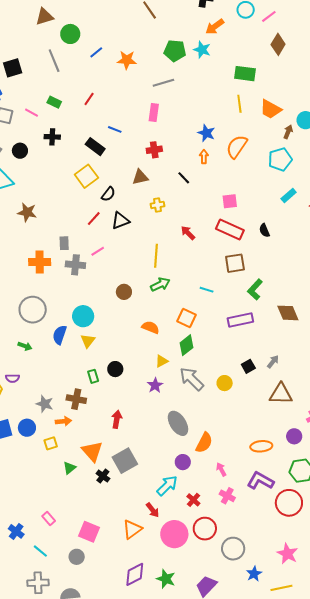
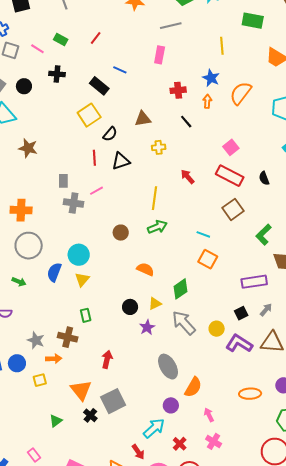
yellow line: (239, 104) -> (222, 46), moved
red cross: (154, 150) -> (178, 90), moved
pink square: (230, 201) -> (231, 147), turned -35
red line: (94, 219) -> (94, 158), turned -49
orange cross: (40, 262) -> (21, 210), moved
brown square: (235, 263) -> (233, 209), turned -30
green L-shape: (255, 289) -> (264, 235), moved
orange square: (186, 318) -> (208, 259), moved
purple rectangle: (240, 320) -> (254, 282), moved
black circle: (115, 369) -> (130, 307), moved
green triangle: (69, 468) -> (56, 421), moved
purple L-shape: (260, 481) -> (239, 343), moved

